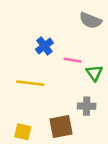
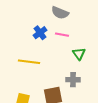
gray semicircle: (90, 20) -> (60, 13), moved
pink line: (73, 60) -> (62, 35), moved

